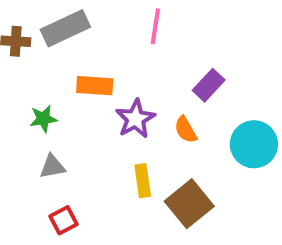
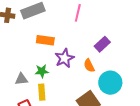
green star: (43, 119) -> (42, 71), moved
cyan circle: (254, 144) -> (110, 83), moved
yellow rectangle: (143, 181) -> (42, 92), moved

